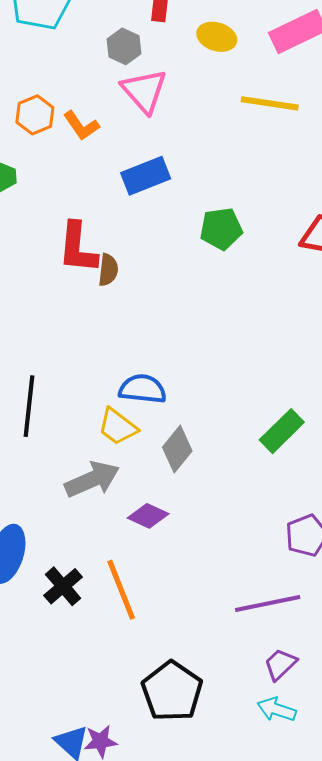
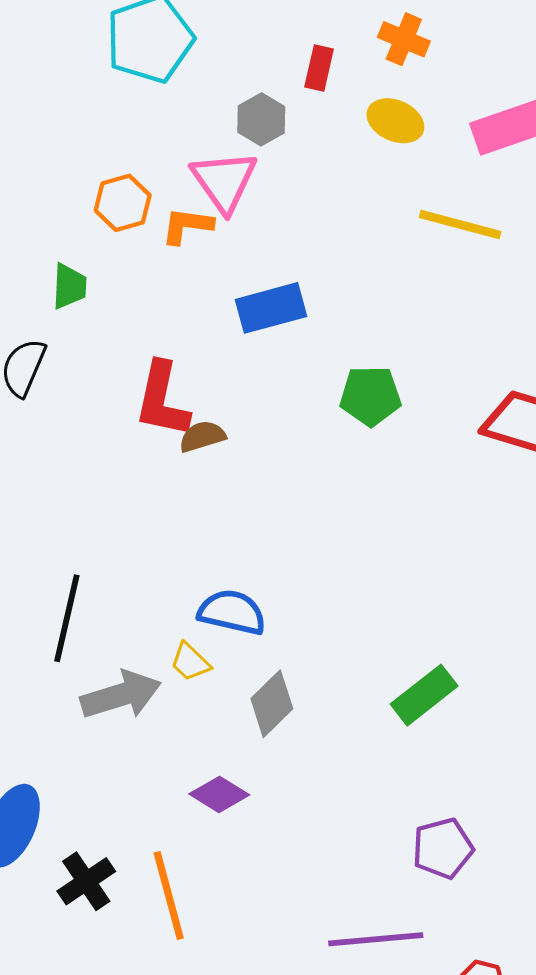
pink triangle: (144, 91) -> (224, 181), moved
orange L-shape: (81, 126) -> (187, 226), turned 126
brown semicircle: (108, 270) -> (202, 436), turned -120
yellow trapezoid: (118, 427) -> (190, 662), size x0.7
gray arrow: (92, 479) -> (121, 695), moved

